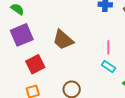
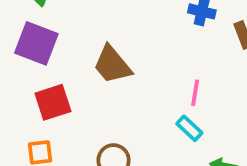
purple square: (22, 35) -> (36, 43), turned 35

